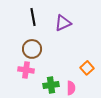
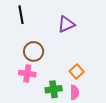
black line: (33, 17) -> (21, 15), moved
orange square: (87, 68) -> (77, 71), moved

